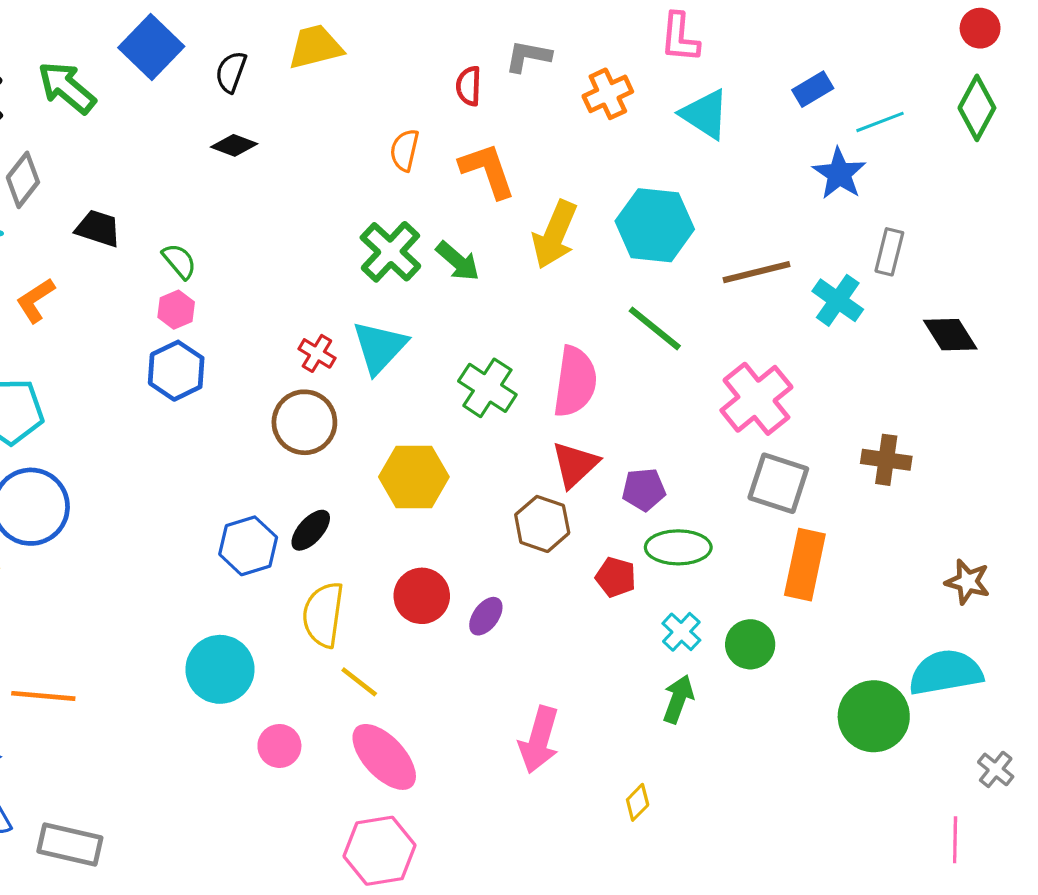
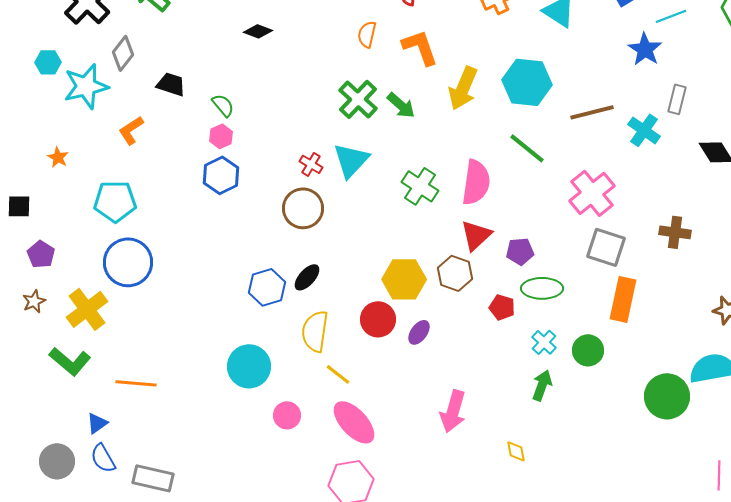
yellow hexagon: (414, 477) -> (404, 279), moved
yellow diamond: (638, 802) -> (516, 451), turned -55

